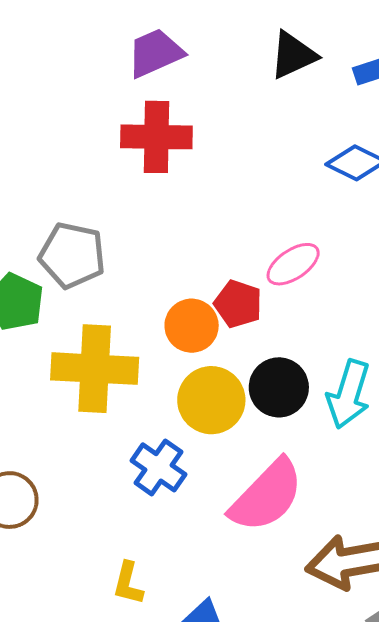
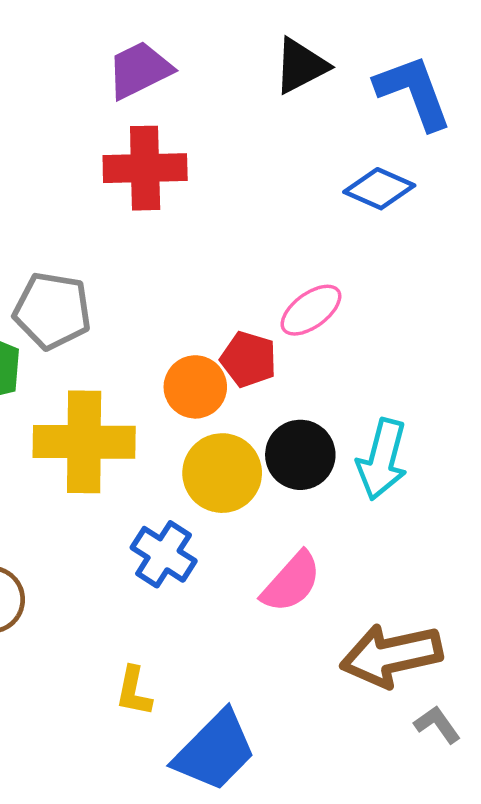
pink semicircle: (267, 496) -> (291, 582), size x0.7

